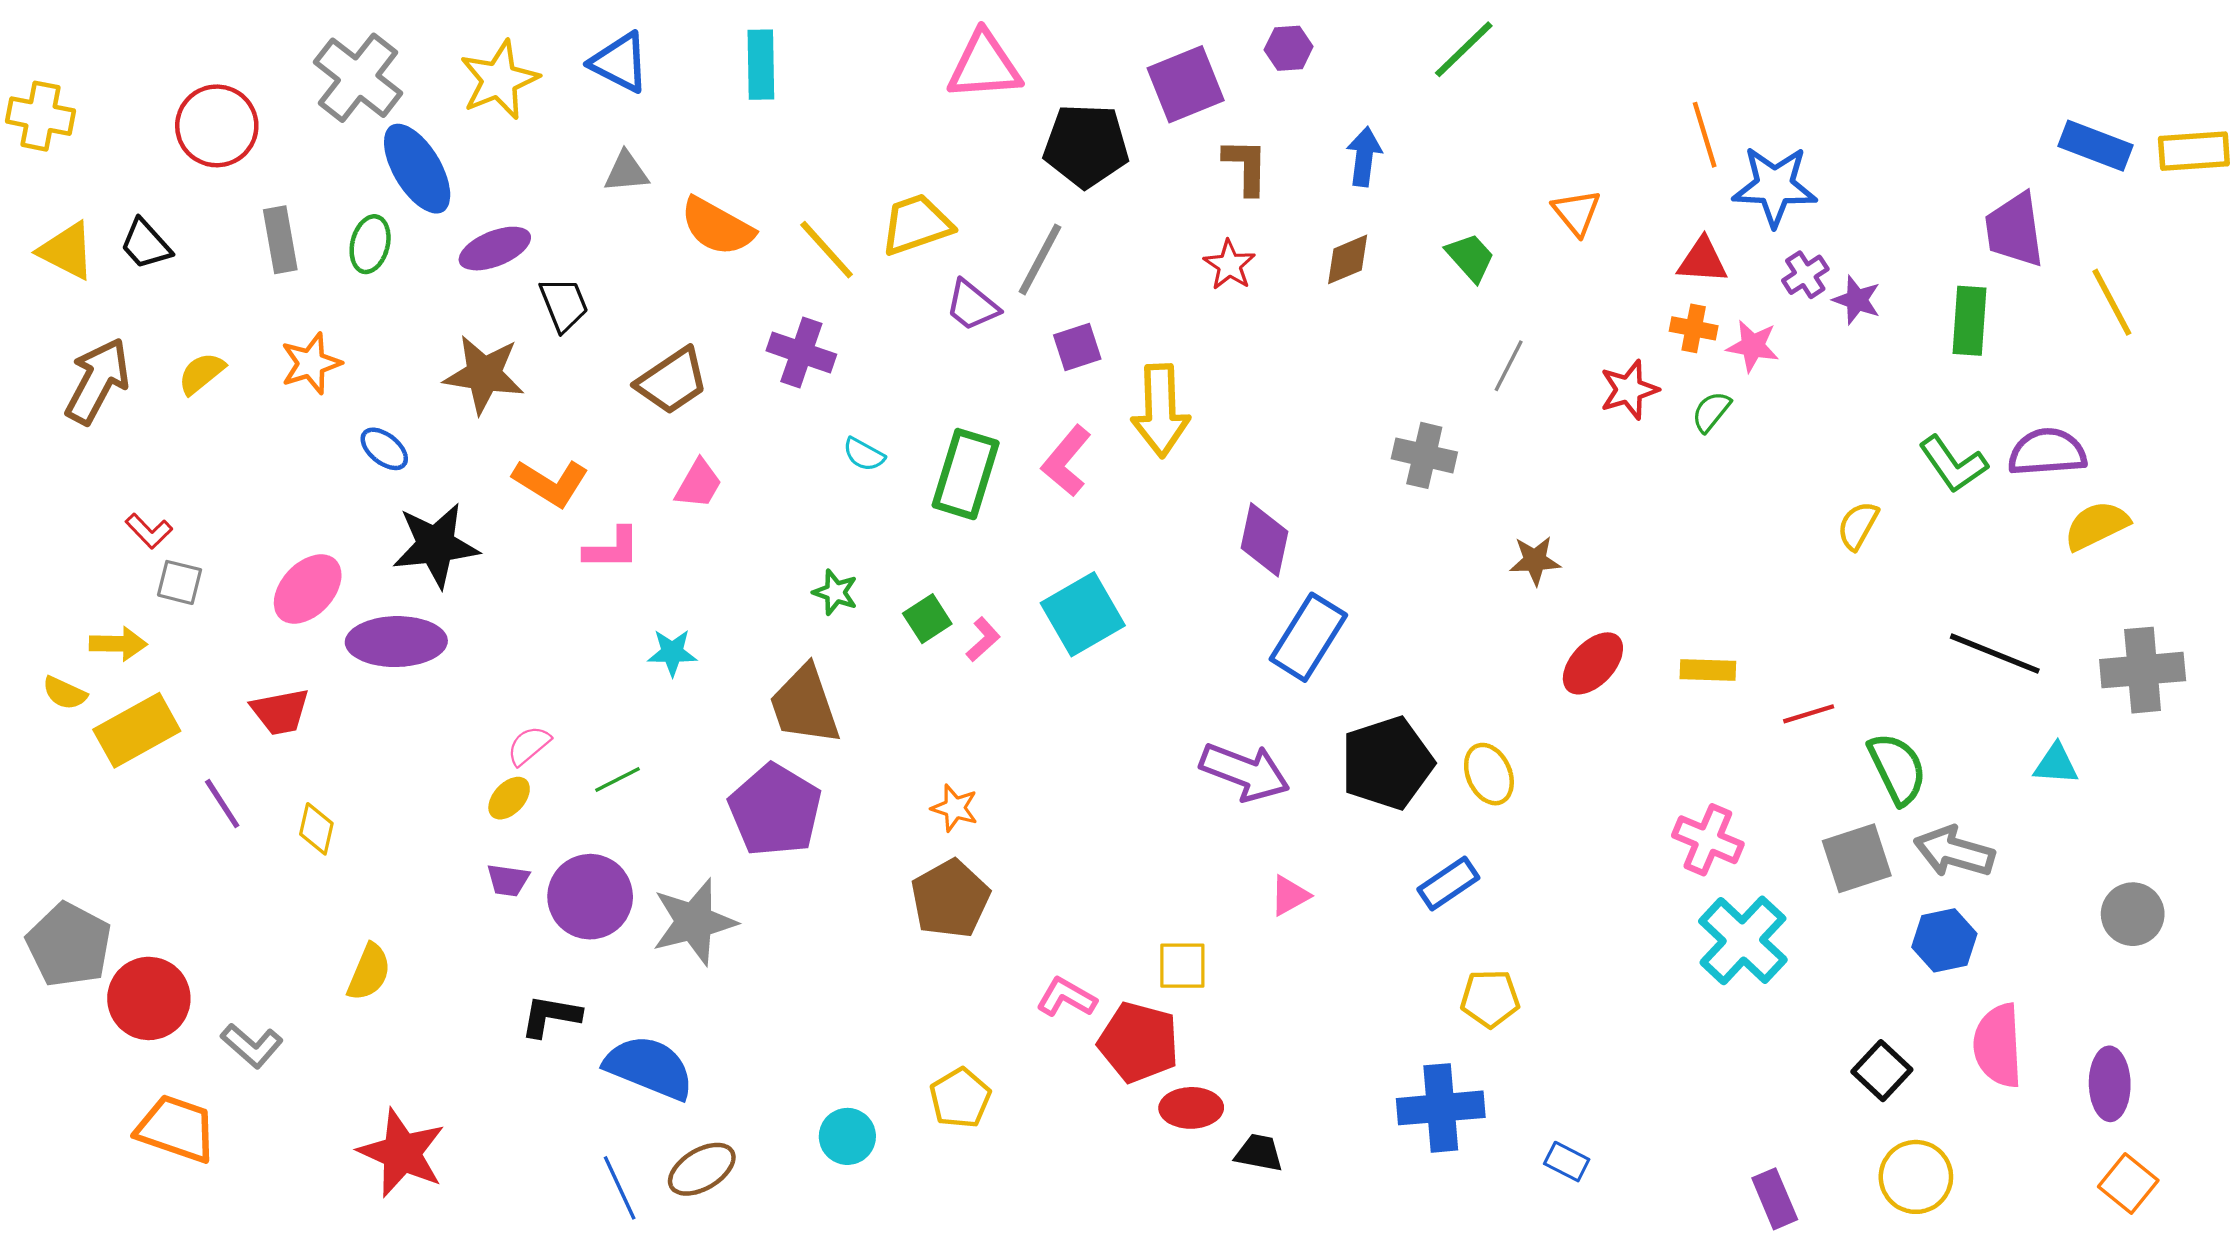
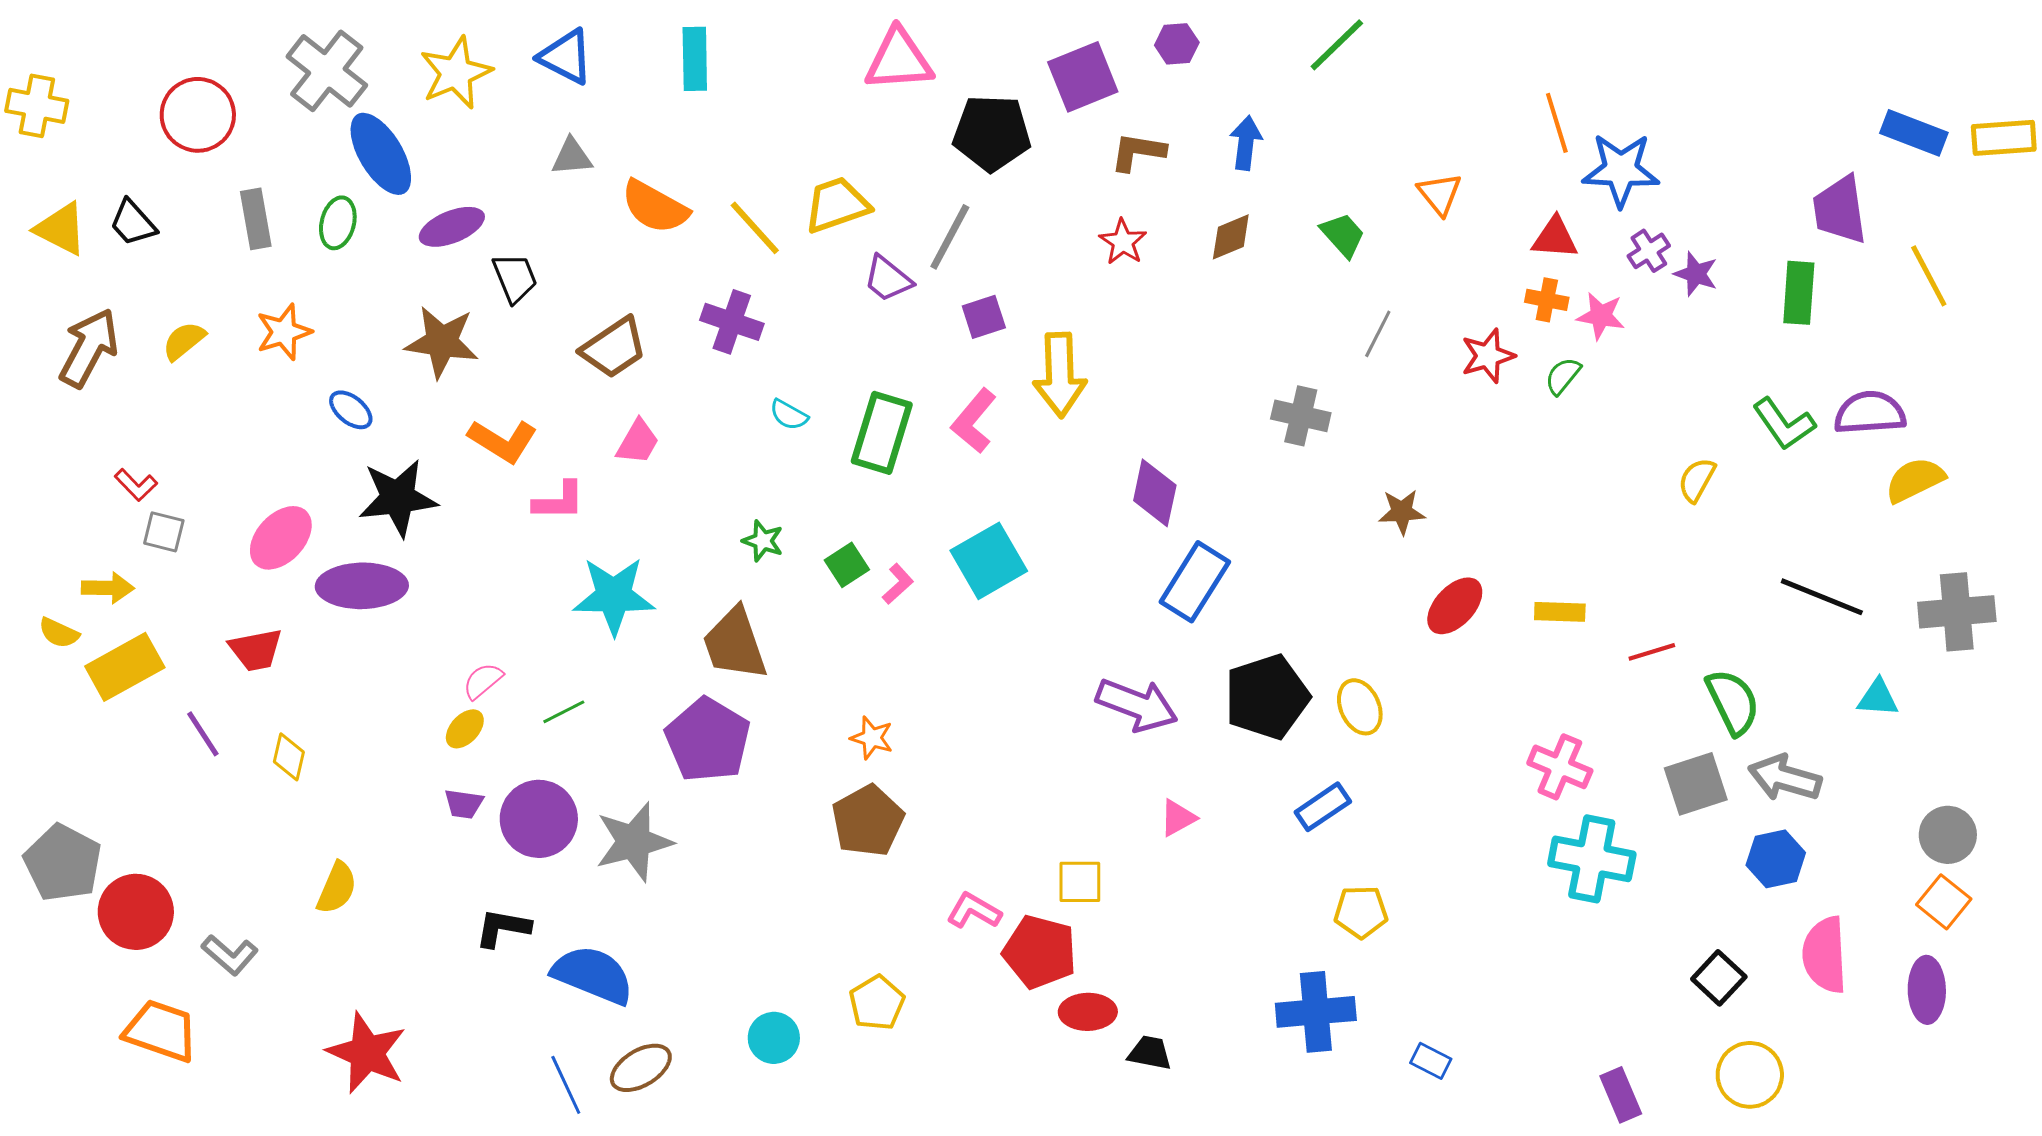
brown L-shape: (1246, 166) -> (1138, 152), turned -82
cyan star: (672, 653) -> (614, 596), size x1.8
cyan cross: (1743, 940) -> (1592, 859), turned -32
orange square: (2128, 1183) -> (1944, 902), moved

